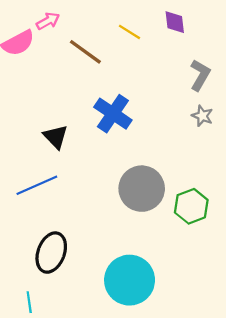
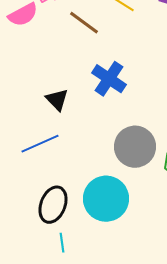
cyan circle: (130, 280) -> (106, 199), moved
cyan line: (29, 302) -> (62, 243), moved

